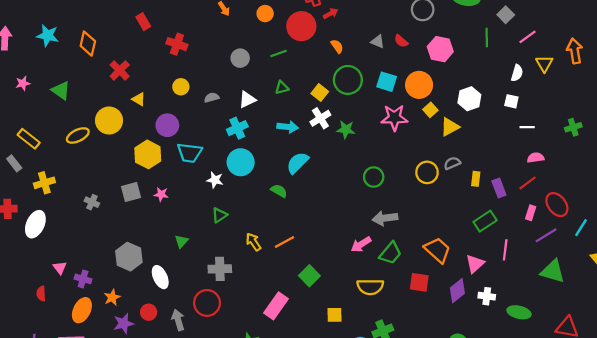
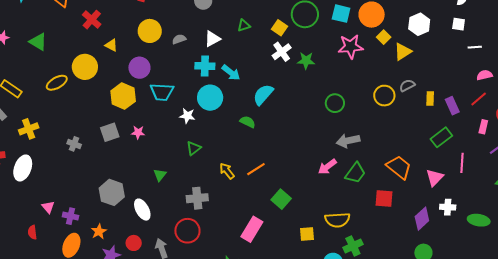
yellow circle: (181, 87) -> (150, 31), size x1.5
cyan arrow: (288, 127) -> (231, 73), moved, turned 36
cyan cross: (237, 128) -> (205, 66), turned 30
yellow semicircle: (370, 287) -> (337, 220), moved
purple diamond: (457, 291) -> (422, 219), moved

